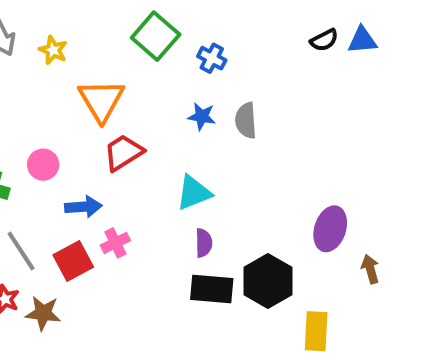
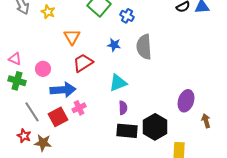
orange triangle: (101, 100) -> (72, 37), size x0.7
blue star: (202, 116) -> (114, 45), moved
gray semicircle: (246, 120) -> (144, 47), size x1.4
blue arrow: (83, 207) -> (63, 90), size x1.4

